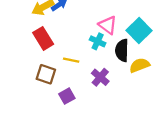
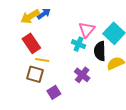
pink triangle: (108, 25) -> (87, 30), turned 36
yellow line: (71, 60) -> (42, 60), moved

